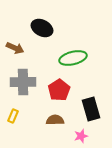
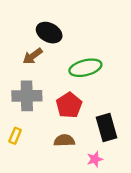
brown arrow: (15, 48) -> (33, 56), moved, turned 120

